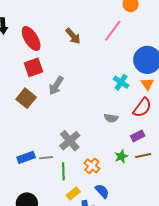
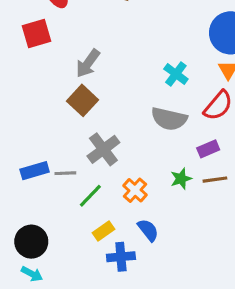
red square: (34, 67) -> (37, 34), moved
cyan cross: (121, 82) -> (176, 74), moved
brown square: (26, 98) -> (82, 100), moved
gray semicircle: (111, 118) -> (169, 119), size x1.6
green line: (63, 171) -> (90, 196), turned 42

